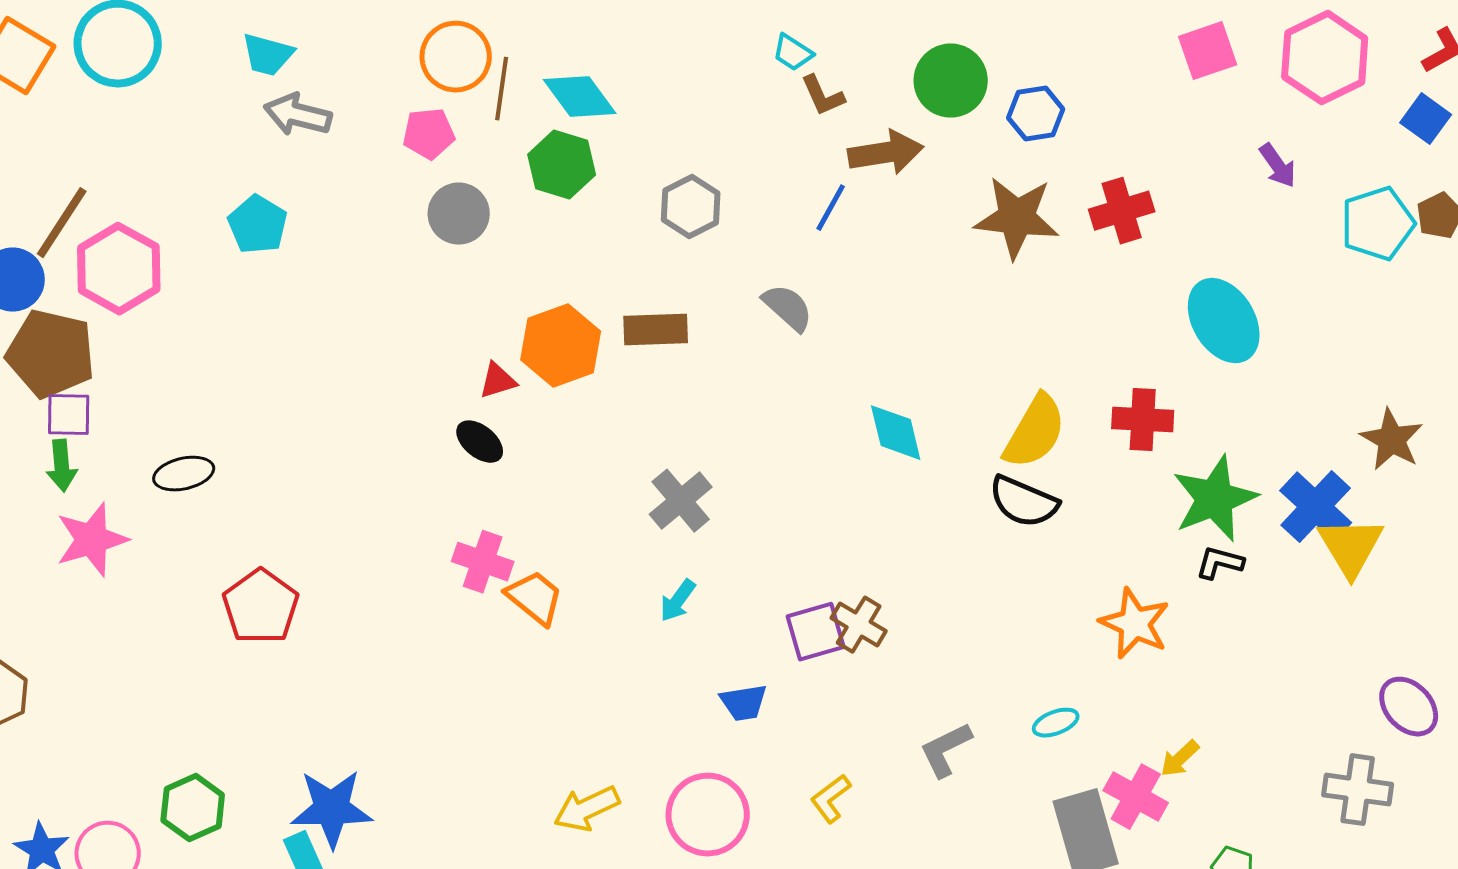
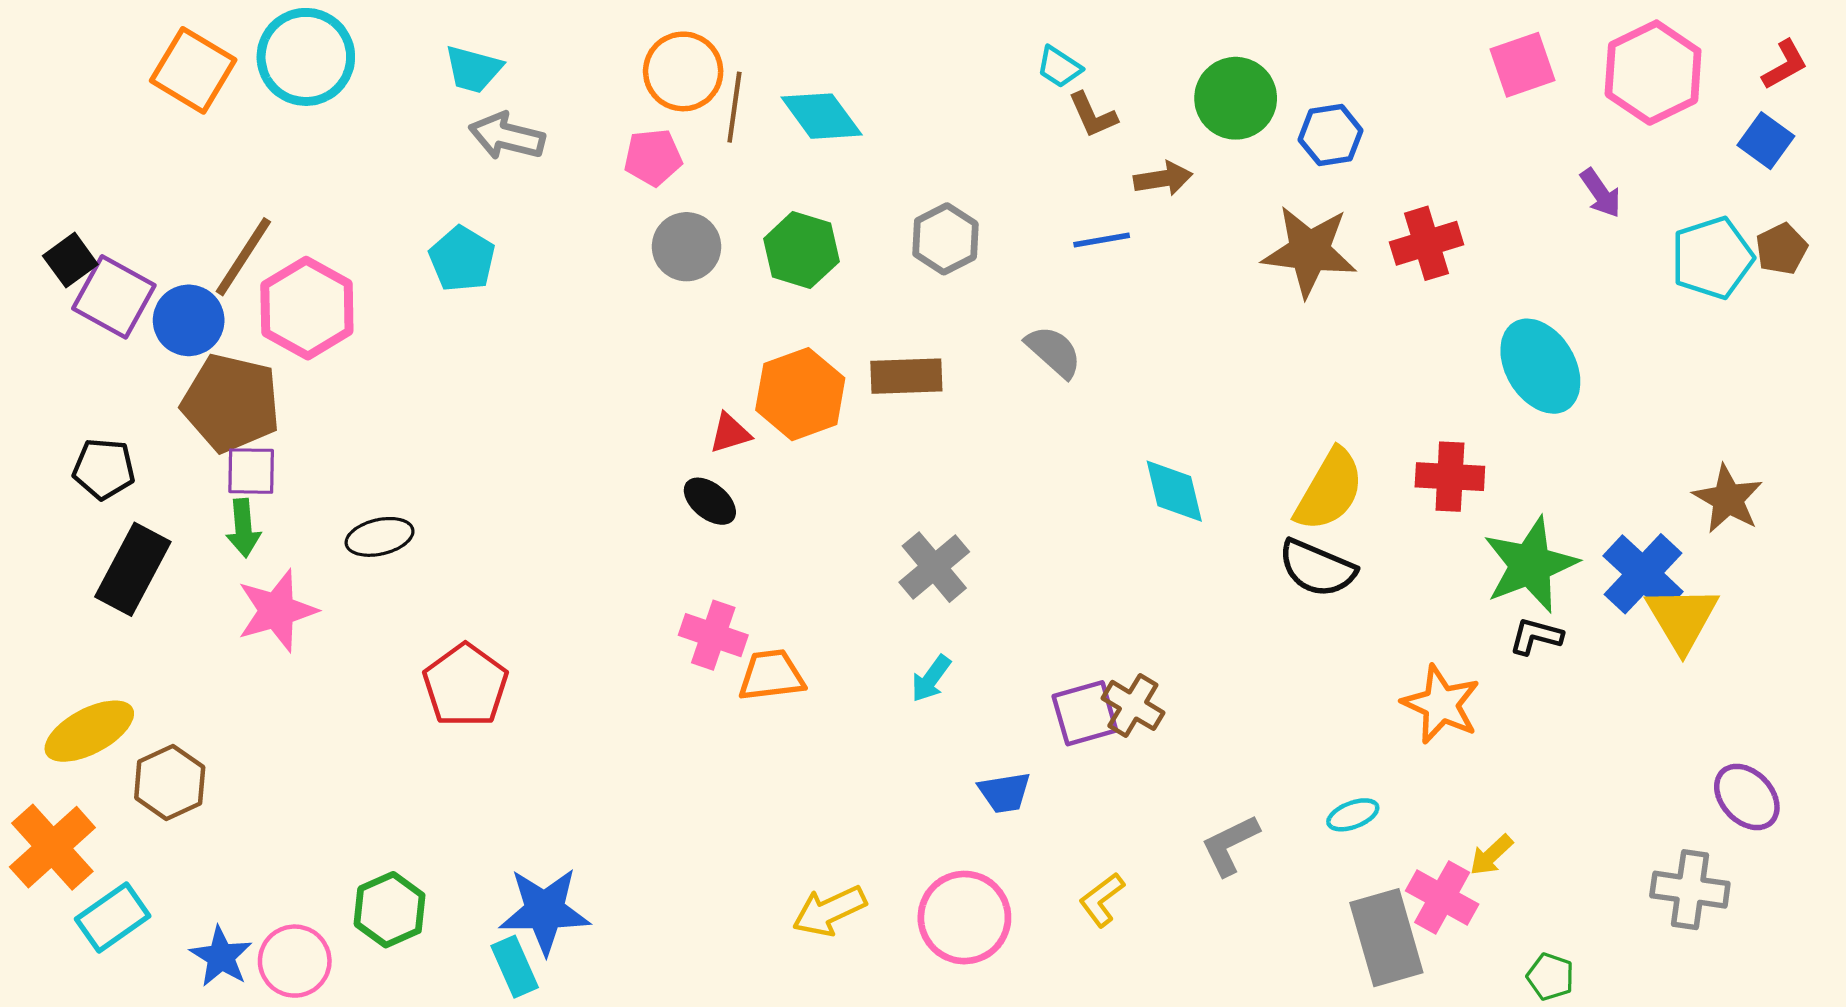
brown arrow: (886, 153) -> (1163, 179), size x0.7
green hexagon: (562, 165) -> (801, 250), moved
blue line: (831, 208) -> (1102, 240), turned 51
orange trapezoid: (535, 598) -> (771, 675), turned -46

